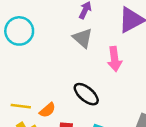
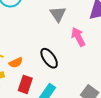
pink arrow: (115, 59) -> (78, 37), turned 144

